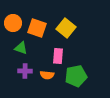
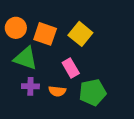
green triangle: (21, 48) -> (26, 58), size x1.5
pink rectangle: (58, 56) -> (71, 68), turned -35

